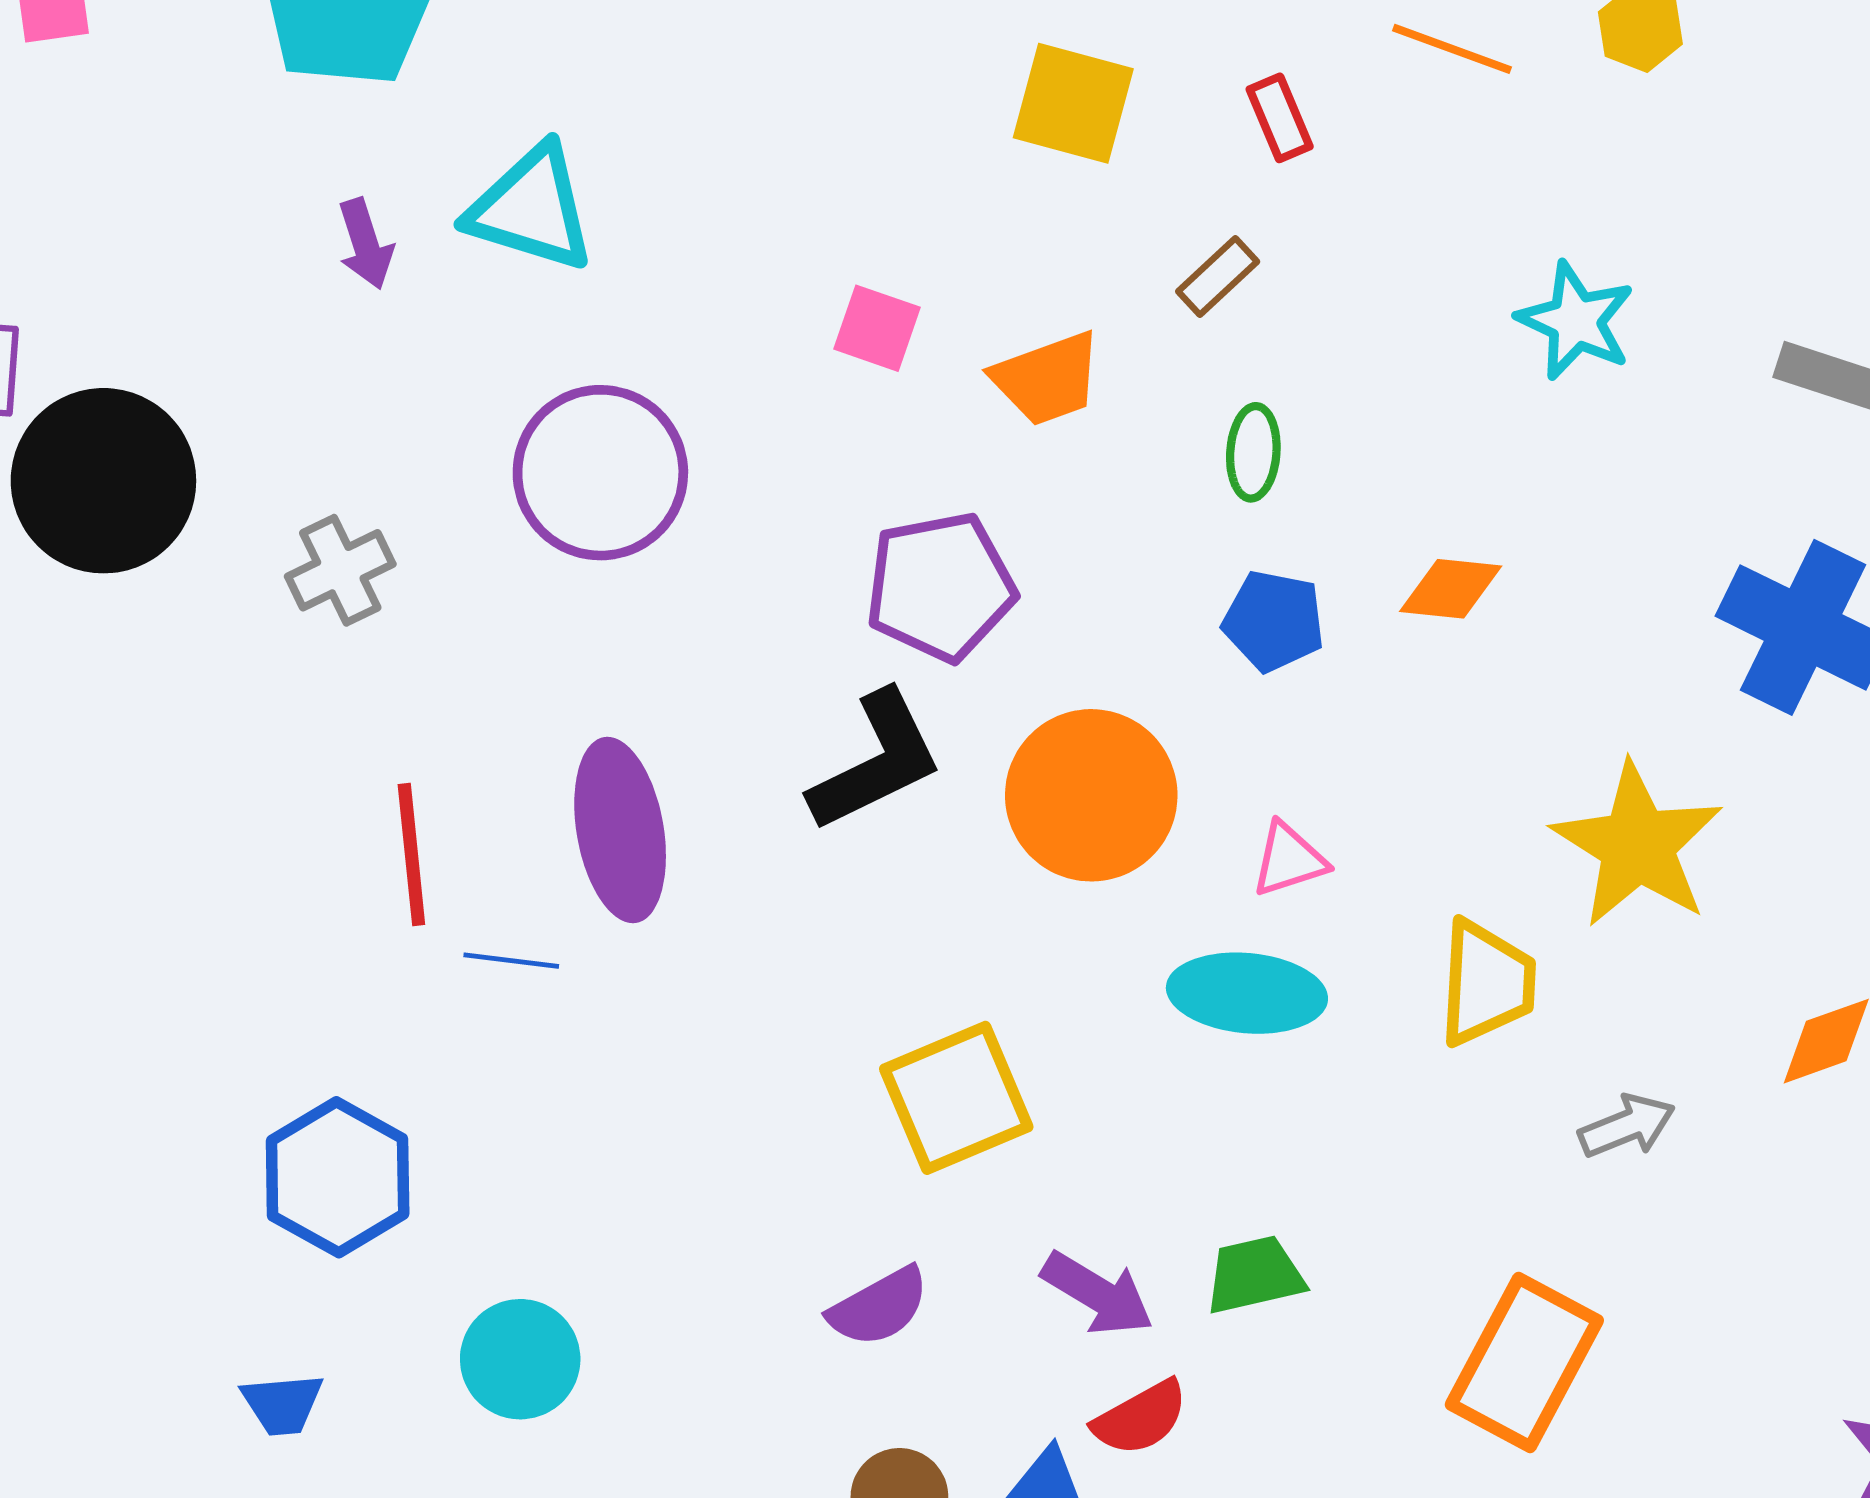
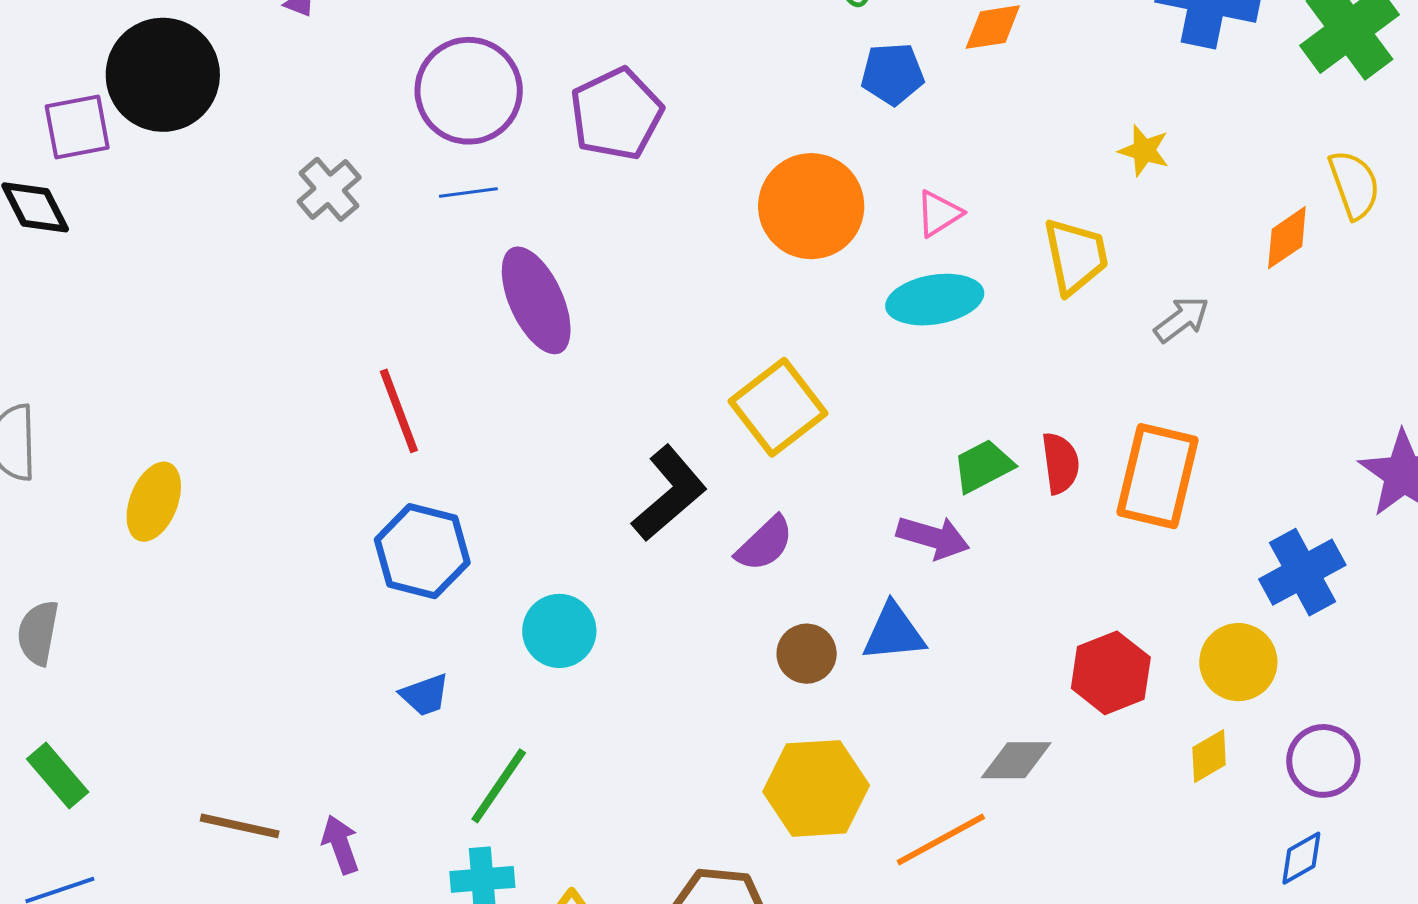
black circle: (103, 481) -> (163, 75), moved
purple pentagon: (940, 587) -> (616, 114), moved
black L-shape: (876, 761) -> (669, 493), moved
yellow star: (1637, 845) -> (1144, 151), size x0.5
red line: (411, 855) -> (399, 411), moved
blue line: (511, 961) -> (468, 192), moved
purple arrow: (1097, 1294) -> (933, 537), moved
red semicircle: (1141, 1418) -> (1060, 463), moved, turned -54

